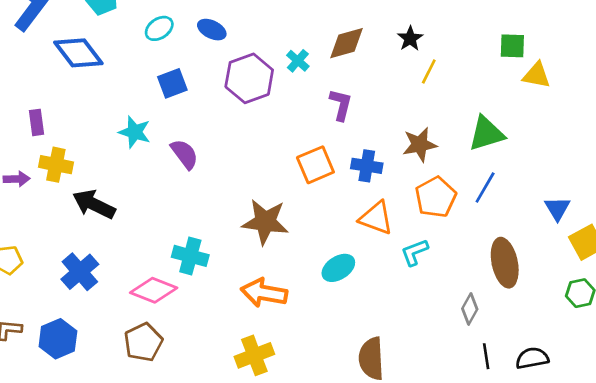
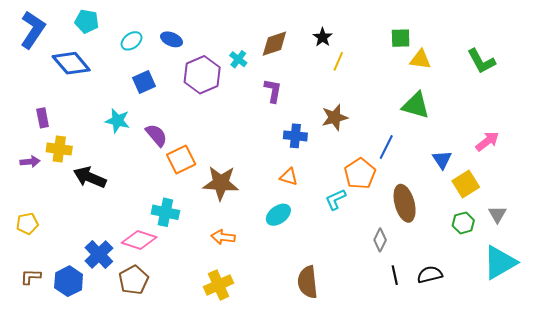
green triangle: (486, 134) -> (416, 105), moved, turned 36
orange square: (315, 165) -> (181, 159), moved
orange pentagon: (436, 197) -> (360, 174), moved
orange triangle: (376, 218) -> (289, 177), moved, size x0.7
blue cross: (80, 272) -> (99, 254), moved
orange arrow: (264, 293) -> (223, 237), size x0.7

